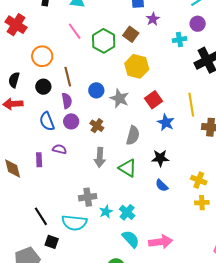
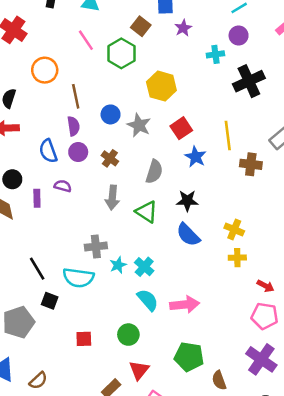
brown square: (131, 34) -> (141, 26), moved
black circle: (43, 87) -> (12, 179), moved
blue semicircle: (162, 185) -> (188, 235), size x1.5

